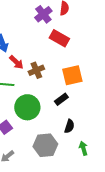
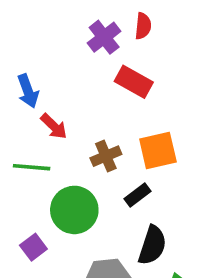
brown cross: (36, 70) -> (106, 156), moved
black semicircle: (69, 126) -> (152, 245), size x1.5

